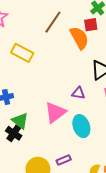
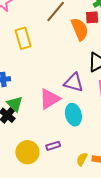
yellow rectangle: (22, 53) -> (23, 38), turned 40
purple triangle: (78, 93) -> (74, 83), size x1.5

